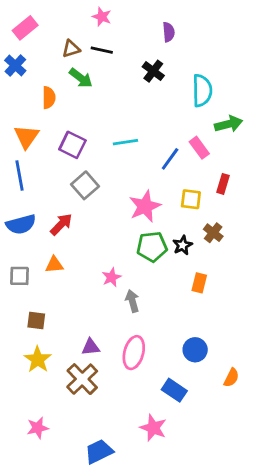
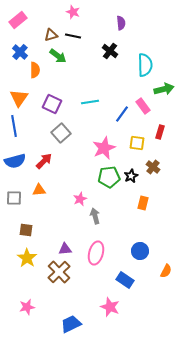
blue cross: (15, 65) -> (20, 52), moved

